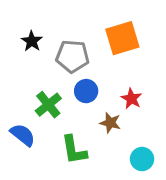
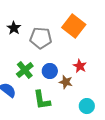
orange square: (122, 38) -> (74, 26), turned -35
blue circle: (86, 91) -> (50, 71), moved

